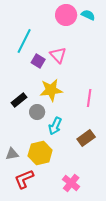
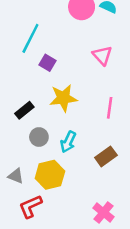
pink triangle: (58, 55) -> (102, 55), moved
gray circle: (37, 112) -> (39, 137), moved
gray triangle: (12, 154) -> (16, 176), turned 32
pink cross: (71, 183) -> (103, 212), moved

